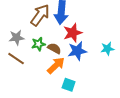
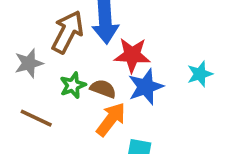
red star: (73, 33) -> (132, 55), turned 30
gray star: (17, 38) -> (29, 63), moved

